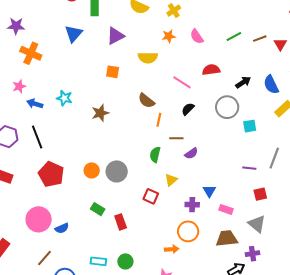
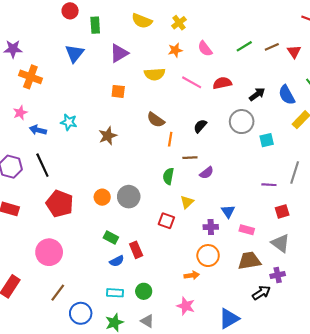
pink line: (182, 82) -> (192, 82), moved
blue semicircle: (62, 228) -> (117, 261), moved

